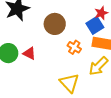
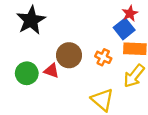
brown circle: (55, 24) -> (69, 55), moved

